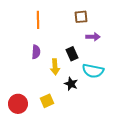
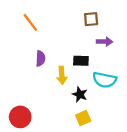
orange line: (38, 20) -> (30, 22), moved, turned -36
black rectangle: (72, 54) -> (81, 61), turned -64
yellow square: (47, 101) -> (83, 118), moved

